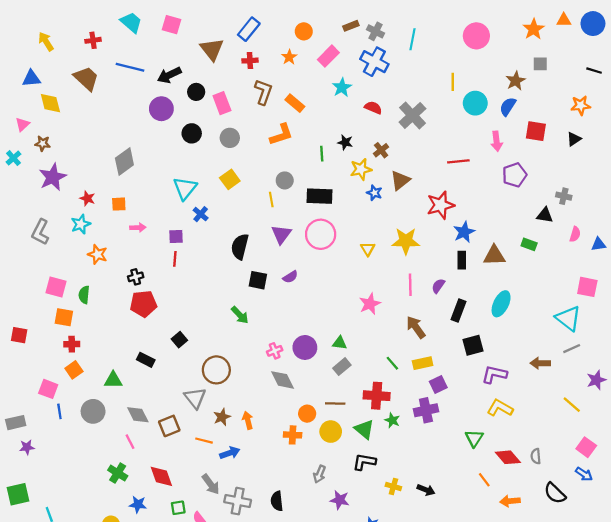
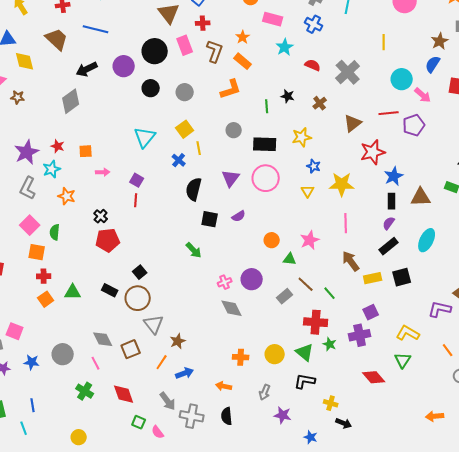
pink rectangle: (328, 56) -> (273, 19), turned 60
orange star: (289, 57) -> (243, 37), moved
blue cross: (374, 62) -> (314, 24), size x0.7
black arrow: (169, 75) -> (87, 69), moved
black circle: (196, 92) -> (155, 51), size x1.6
pink rectangle: (222, 103) -> (185, 45), moved
cyan circle: (475, 103) -> (402, 79), moved
pink arrow: (497, 141) -> (423, 95), turned -42
gray diamond: (124, 161) -> (71, 101), moved
yellow star: (361, 169) -> (302, 137), moved
purple pentagon: (514, 175) -> (414, 125), moved
purple star: (53, 177) -> (27, 152), moved
brown triangle: (400, 180) -> (353, 123), moved
blue star: (374, 193) -> (314, 166), moved
yellow line: (271, 200) -> (199, 148), moved
blue cross: (201, 214) -> (179, 160), moved
gray L-shape: (40, 232) -> (28, 188), moved
purple square: (176, 237) -> (137, 180), turned 32
black cross: (136, 277) -> (101, 216), turned -32
purple semicircle: (438, 286) -> (389, 223), moved
pink square: (56, 287) -> (30, 225), turned 30
black rectangle: (458, 310) -> (389, 246), turned 30
green triangle: (340, 343) -> (290, 259), moved
yellow rectangle: (423, 363) -> (373, 278), moved
brown circle: (216, 370) -> (138, 298), moved
purple L-shape: (494, 374) -> (440, 309), moved
green triangle: (113, 380) -> (73, 292), moved
pink square: (48, 389) -> (15, 331), moved
brown line: (335, 404) -> (306, 284), moved, turned 42
yellow L-shape: (500, 408) -> (408, 333), moved
blue line: (59, 411) -> (33, 405), moved
gray circle: (93, 411) -> (63, 354), moved
orange circle: (307, 414) -> (272, 240), moved
orange arrow: (248, 420) -> (224, 386), moved, turned -63
orange line: (204, 441) -> (162, 362), turned -70
red diamond: (508, 457) -> (374, 377), moved
orange line: (484, 480) -> (448, 350), moved
black arrow: (426, 490) -> (344, 423), moved
blue star: (138, 504) -> (32, 362), moved
green square: (178, 508) -> (139, 422), turned 32

